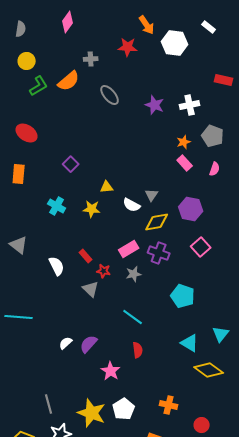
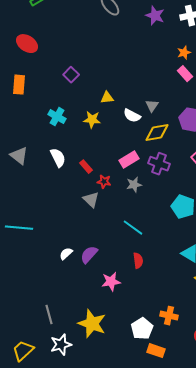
white semicircle: (57, 266) -> (58, 158), moved
pink star: (111, 371) -> (111, 282), turned 30
white pentagon: (124, 409) -> (142, 329), moved

